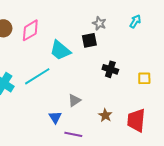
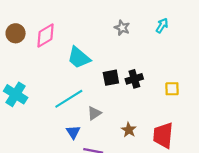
black square: (89, 40) -> (111, 78), moved
black cross: (110, 69) -> (134, 79), turned -35
cyan line: (37, 76) -> (69, 99), moved

